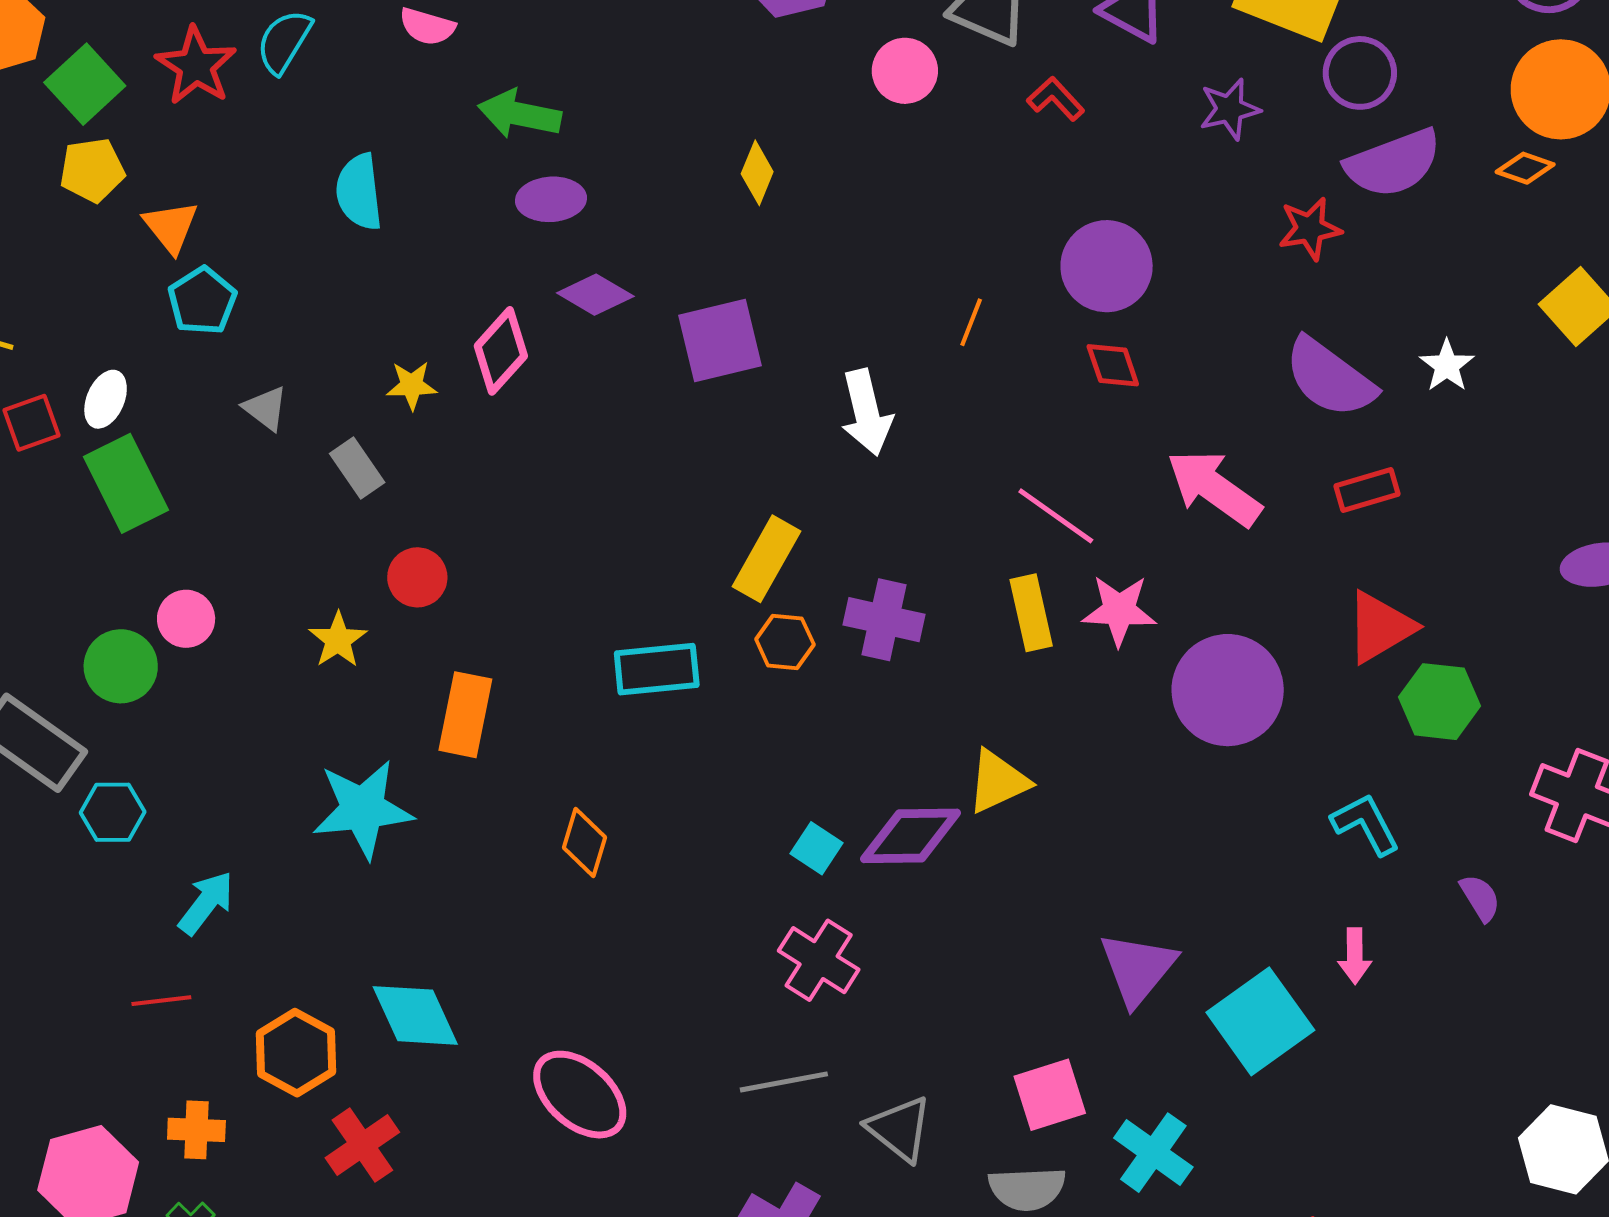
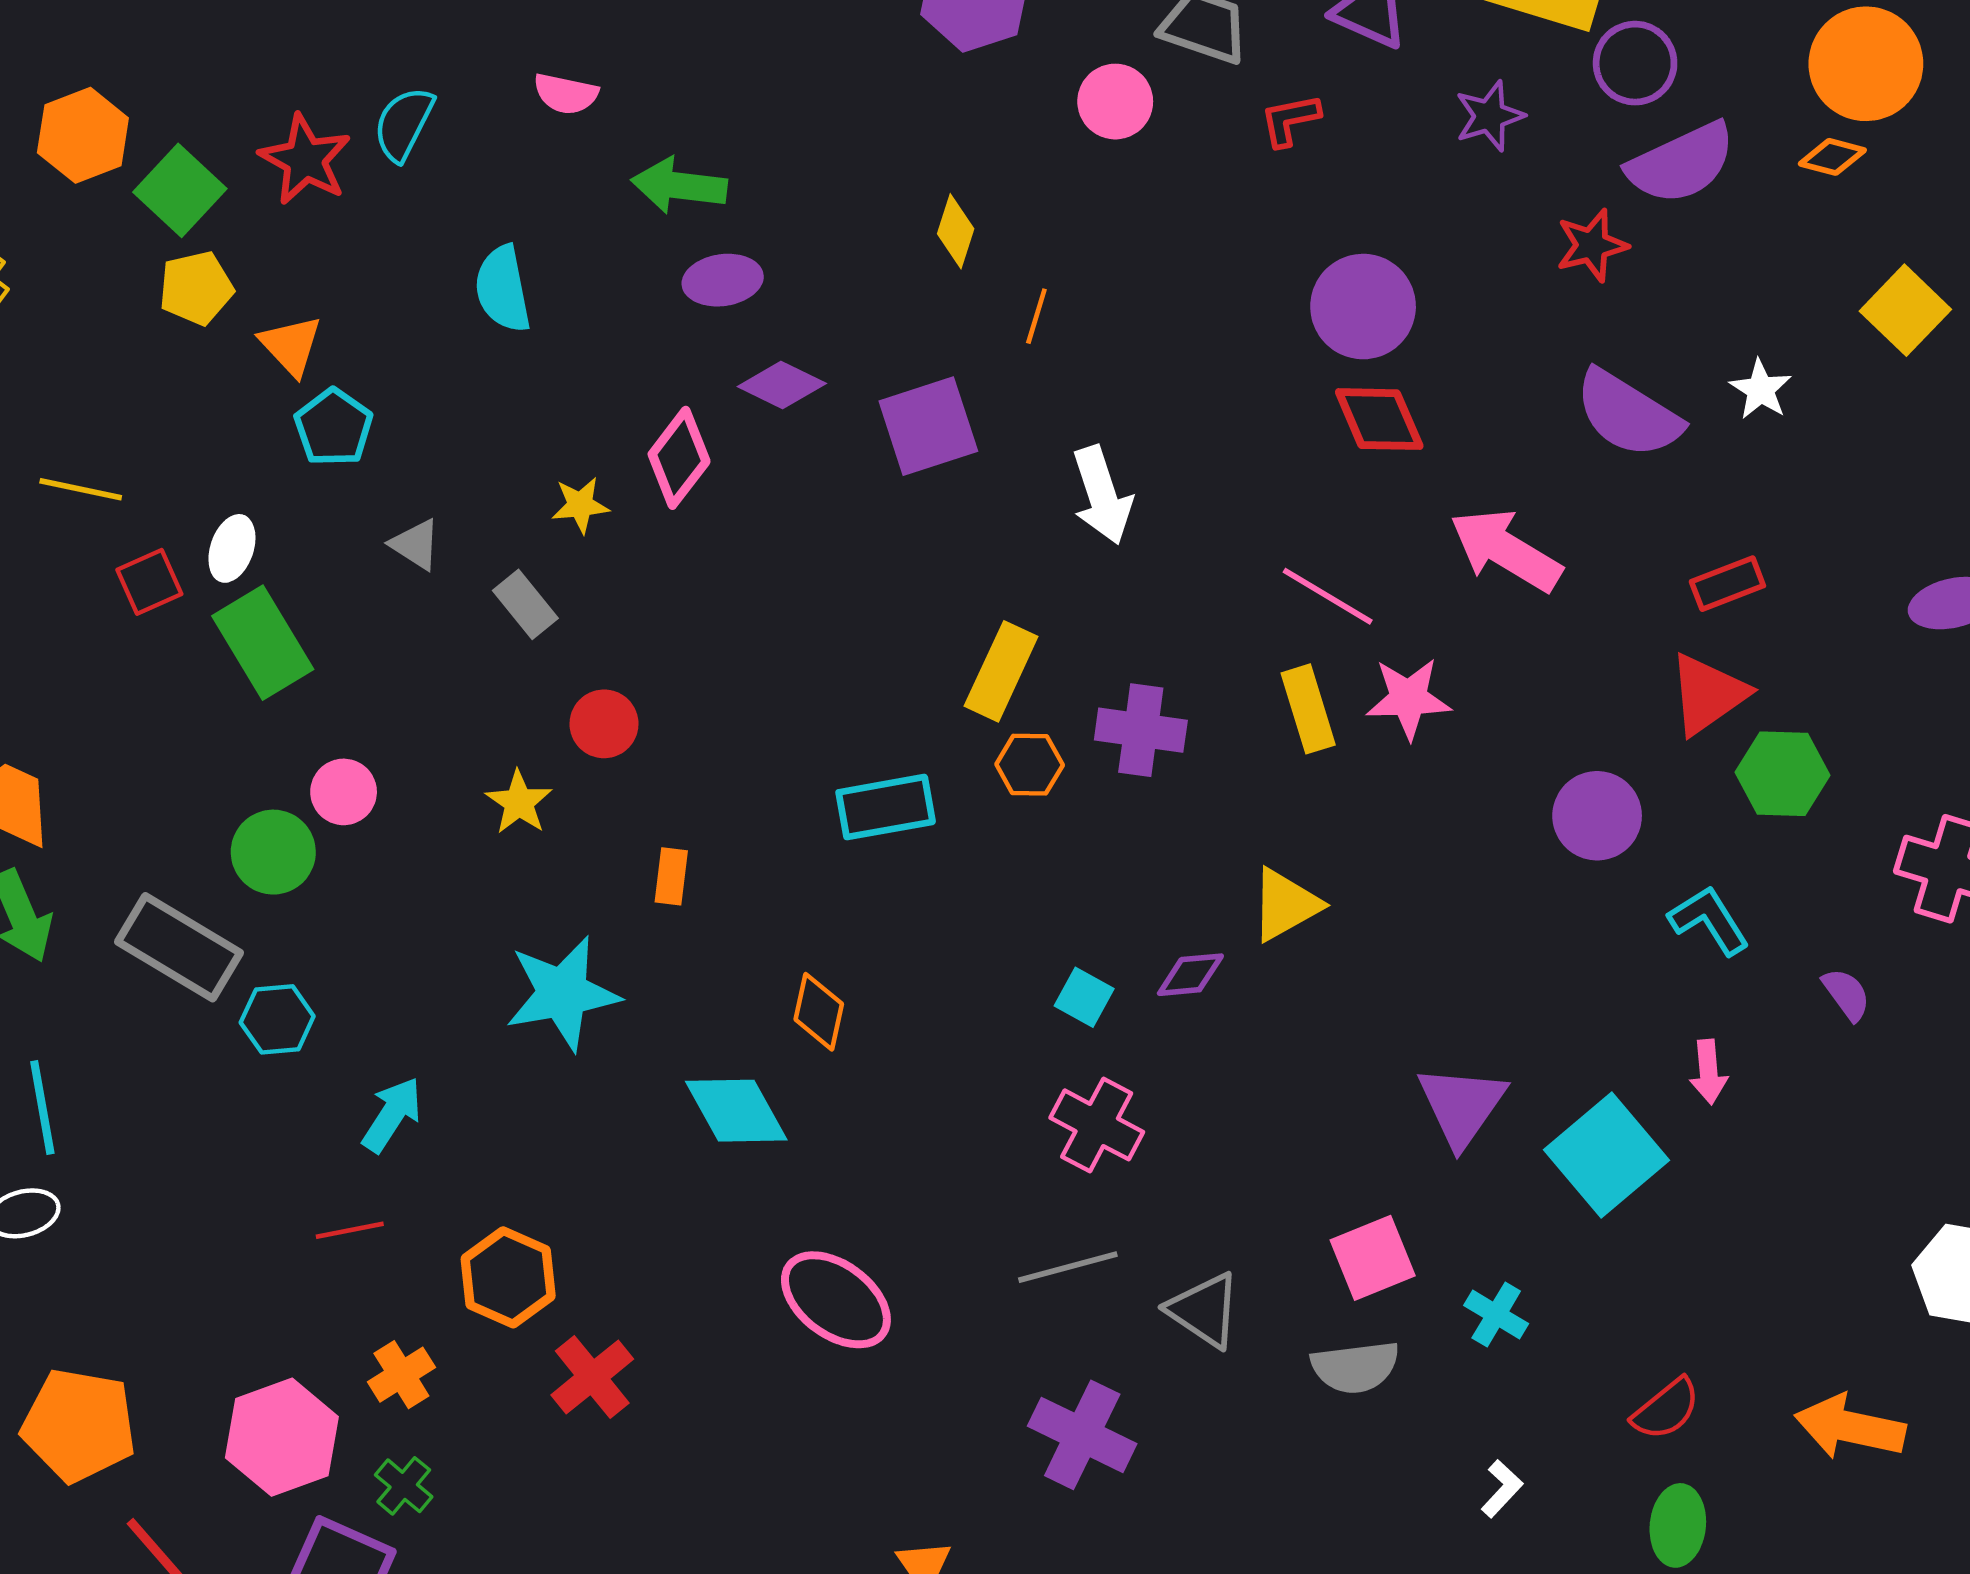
red L-shape: (1056, 99) -> (1290, 120), turned -54
orange line: (971, 322) -> (1036, 316), moved
red diamond: (1113, 365) -> (1379, 419), size x1.4
red rectangle: (1367, 490) -> (1727, 584), moved
purple circle: (1228, 690) -> (1597, 816), moved, size x0.7
orange rectangle: (465, 715) -> (671, 876), size x0.6
purple diamond: (911, 836) -> (1190, 975), size x0.6
cyan diamond: (415, 1015) -> (736, 1111), moved
orange cross: (196, 1130) -> (401, 1375), turned -30
cyan cross: (1153, 1153) -> (1496, 1315), size x0.7

